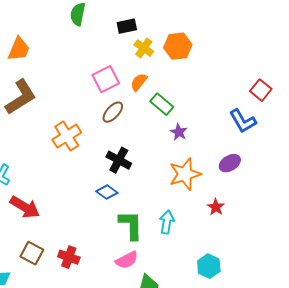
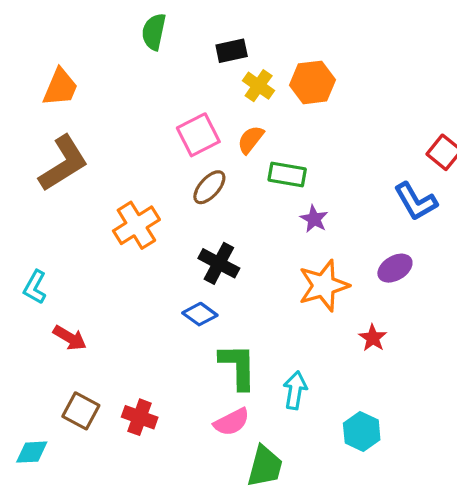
green rectangle: (162, 104) -> (287, 174), turned -30
red arrow: (25, 207) -> (70, 338), size x0.7
cyan arrow: (167, 222) -> (295, 390), moved

